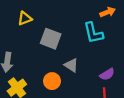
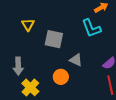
yellow triangle: (25, 18) -> (28, 25), turned -32

